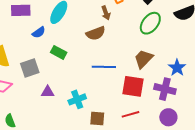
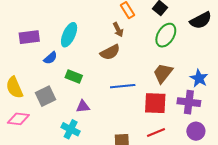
purple triangle: (48, 92) -> (83, 106), moved
cyan cross: (77, 99) -> (71, 129), moved, turned -36

